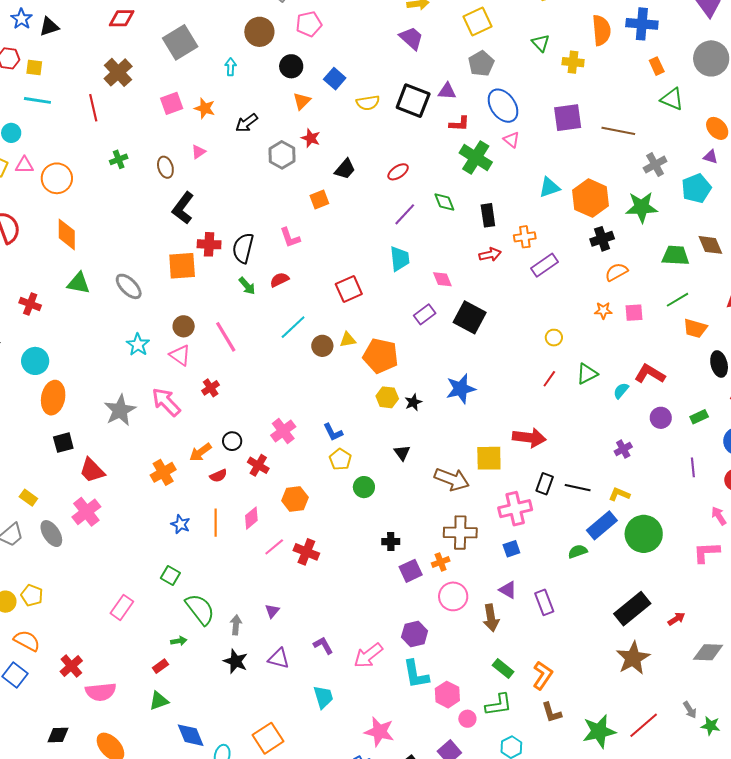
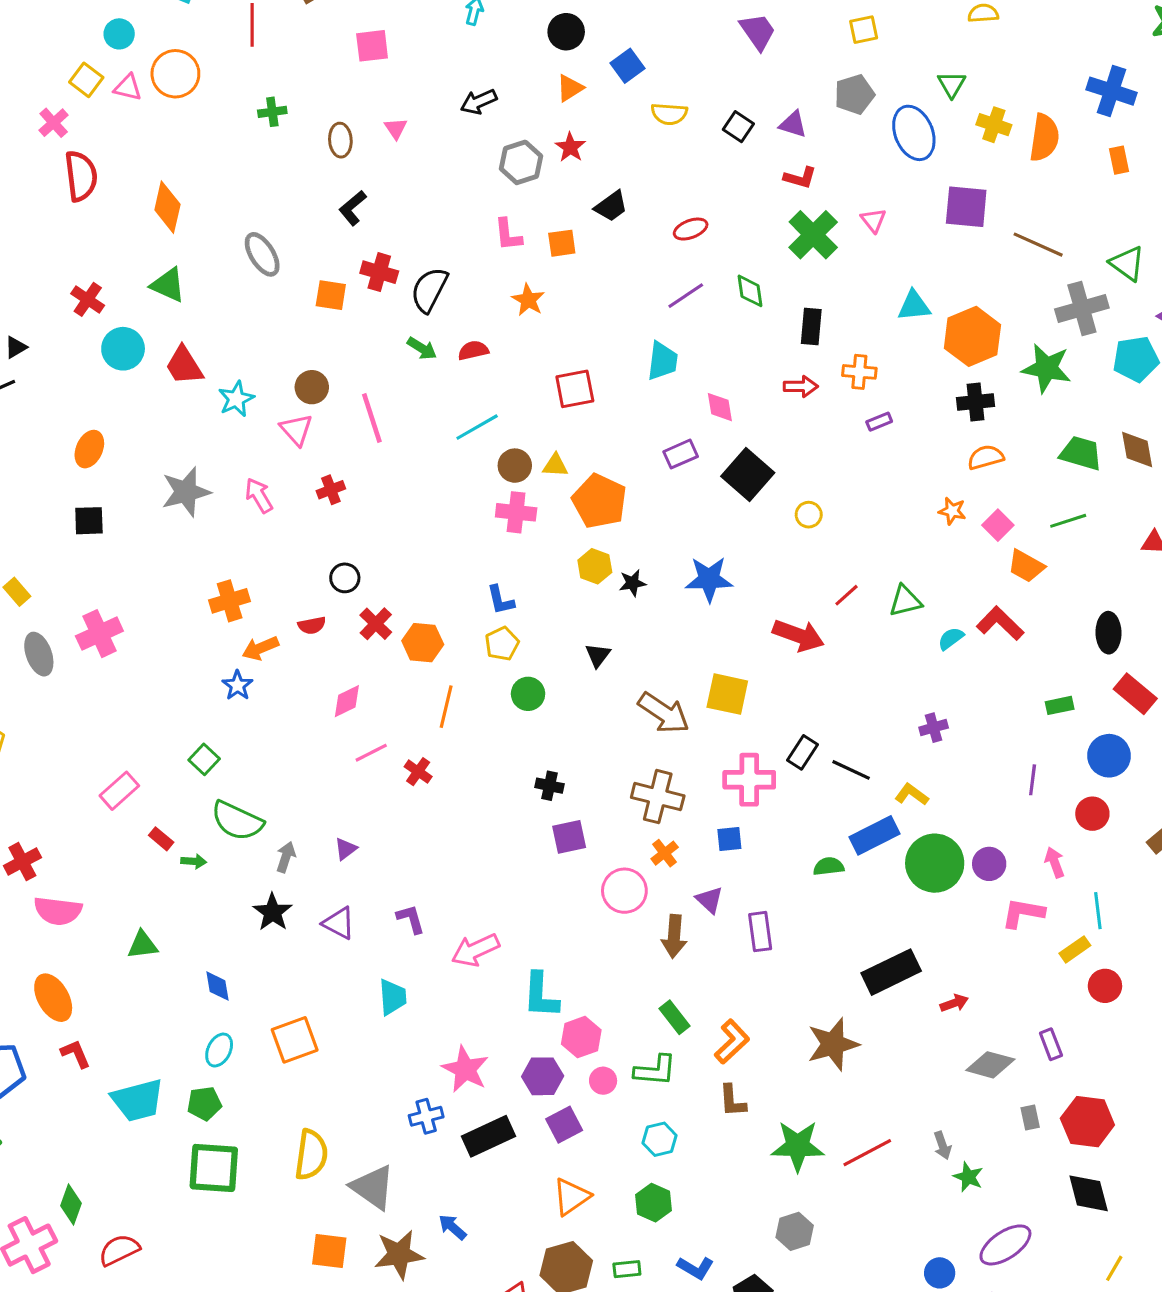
yellow square: (478, 22) -> (864, 30), size x0.7
orange semicircle: (601, 30) -> (1044, 138), moved
green triangle: (672, 99) -> (1127, 263), moved
black square: (413, 101) -> (738, 127), size x0.6
blue ellipse: (503, 106) -> (914, 133), moved
orange star: (205, 108) -> (528, 300), moved
pink triangle: (198, 152) -> (396, 128), turned -42
gray cross: (655, 165) -> (1082, 308), size x1.4
orange circle: (57, 178) -> (175, 74), moved
black L-shape: (183, 208) -> (353, 208), size x0.7
pink L-shape: (290, 238) -> (508, 235), moved
purple rectangle: (544, 265) -> (879, 422), size x0.6
orange square: (182, 266) -> (331, 295), size x0.7
gray ellipse: (129, 286) -> (262, 254), moved
green arrow: (247, 286) -> (422, 348), turned -30
pink square: (634, 313) -> (998, 525), turned 36
orange trapezoid: (695, 328) -> (1026, 566), moved
yellow circle: (554, 338) -> (809, 515), moved
cyan circle: (35, 361) -> (123, 349), moved
orange ellipse: (53, 398) -> (89, 449), size x0.7
pink arrow: (166, 402) -> (259, 495), size x0.7
purple circle: (661, 418) -> (989, 864), moved
pink cross: (283, 431) -> (516, 512), moved, turned 30
red arrow: (529, 438) -> (798, 635), moved
orange arrow: (200, 452) -> (260, 648), moved
red trapezoid: (92, 470) -> (184, 366), moved
orange hexagon: (295, 499) -> (423, 643), moved
orange line: (216, 523) -> (446, 707), moved
red cross: (306, 552) -> (418, 772), size x0.7
orange cross: (441, 562) -> (665, 853), moved, turned -30
green semicircle: (200, 609) -> (237, 821), turned 140
purple hexagon: (415, 634) -> (543, 1076), moved
brown star: (633, 658) -> (833, 1044), moved
red rectangle: (160, 666) -> (161, 839), moved, turned 63
blue diamond: (191, 735) -> (217, 986), moved, size x0.7

